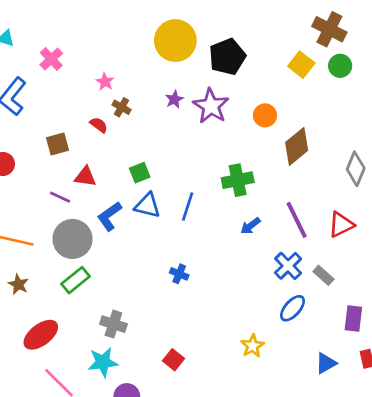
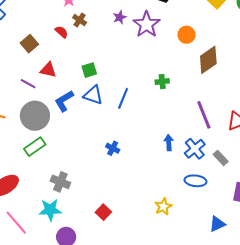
brown square: (58, 144) -> (29, 44), turned -30
green cross: (238, 180) -> (162, 82), size x0.6
blue arrow: (250, 226) -> (169, 143), moved, turned 119
blue ellipse: (292, 308) -> (195, 181), turned 50

